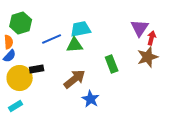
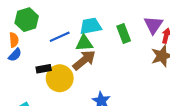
green rectangle: (112, 64) -> (124, 34), moved
yellow circle: (20, 78) -> (60, 78), moved
brown arrow: (75, 79) -> (84, 60), moved

